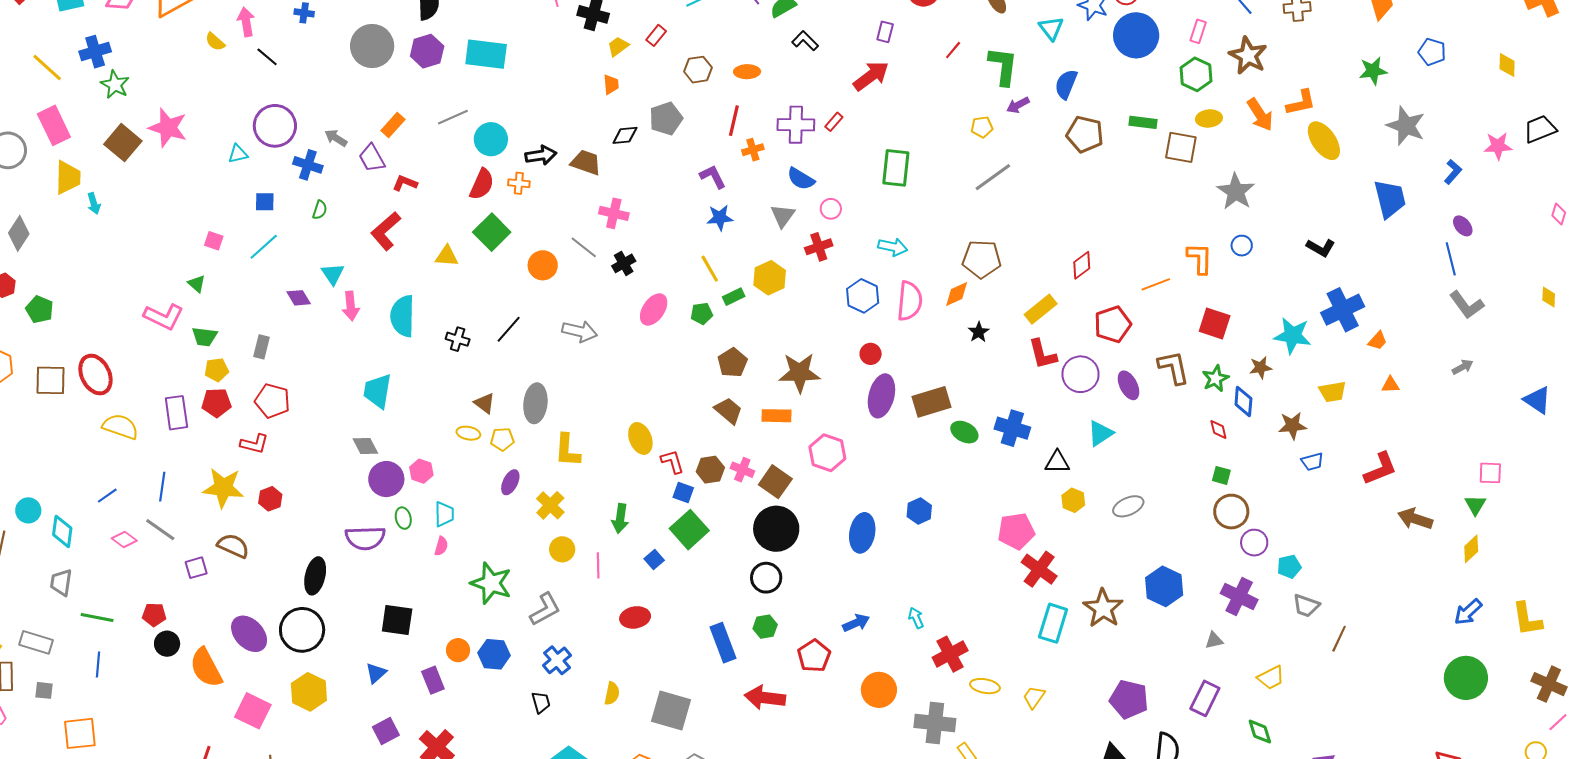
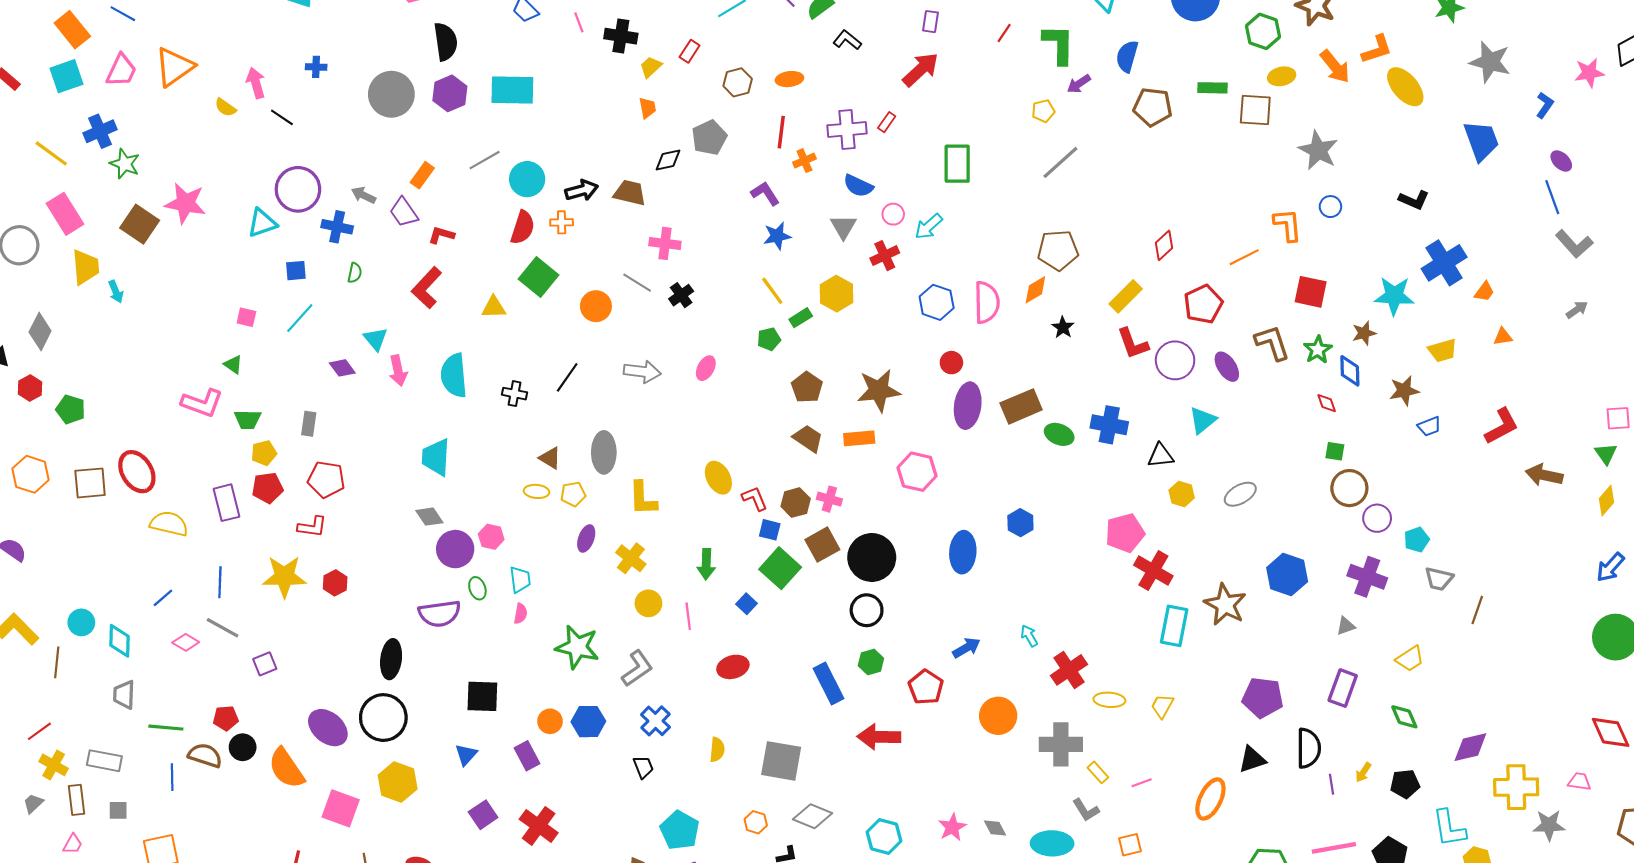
cyan triangle: (238, 154) -> (262, 223), size x1.4
cyan arrow: (893, 247) -> (929, 226), moved, turned 132
pink ellipse: (654, 309) -> (706, 368), moved, size x0.7
brown square: (775, 482) -> (822, 545), moved, turned 32
brown semicircle: (233, 546) -> (205, 755), moved

